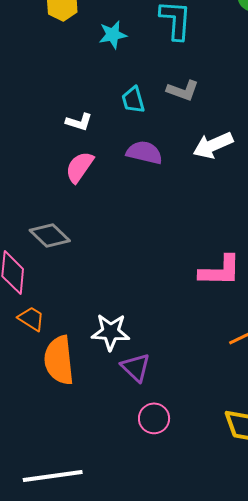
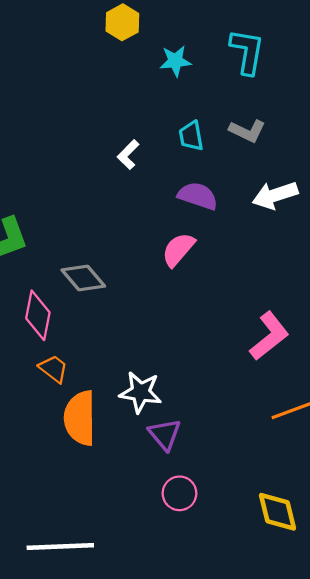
white L-shape: (79, 122) -> (128, 155), turned 112
pink semicircle: (79, 167) -> (178, 250), moved
pink L-shape: (220, 271) -> (269, 336), turned -45

